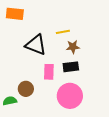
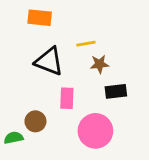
orange rectangle: (15, 14) -> (40, 18), moved
black rectangle: (71, 67) -> (116, 91), moved

